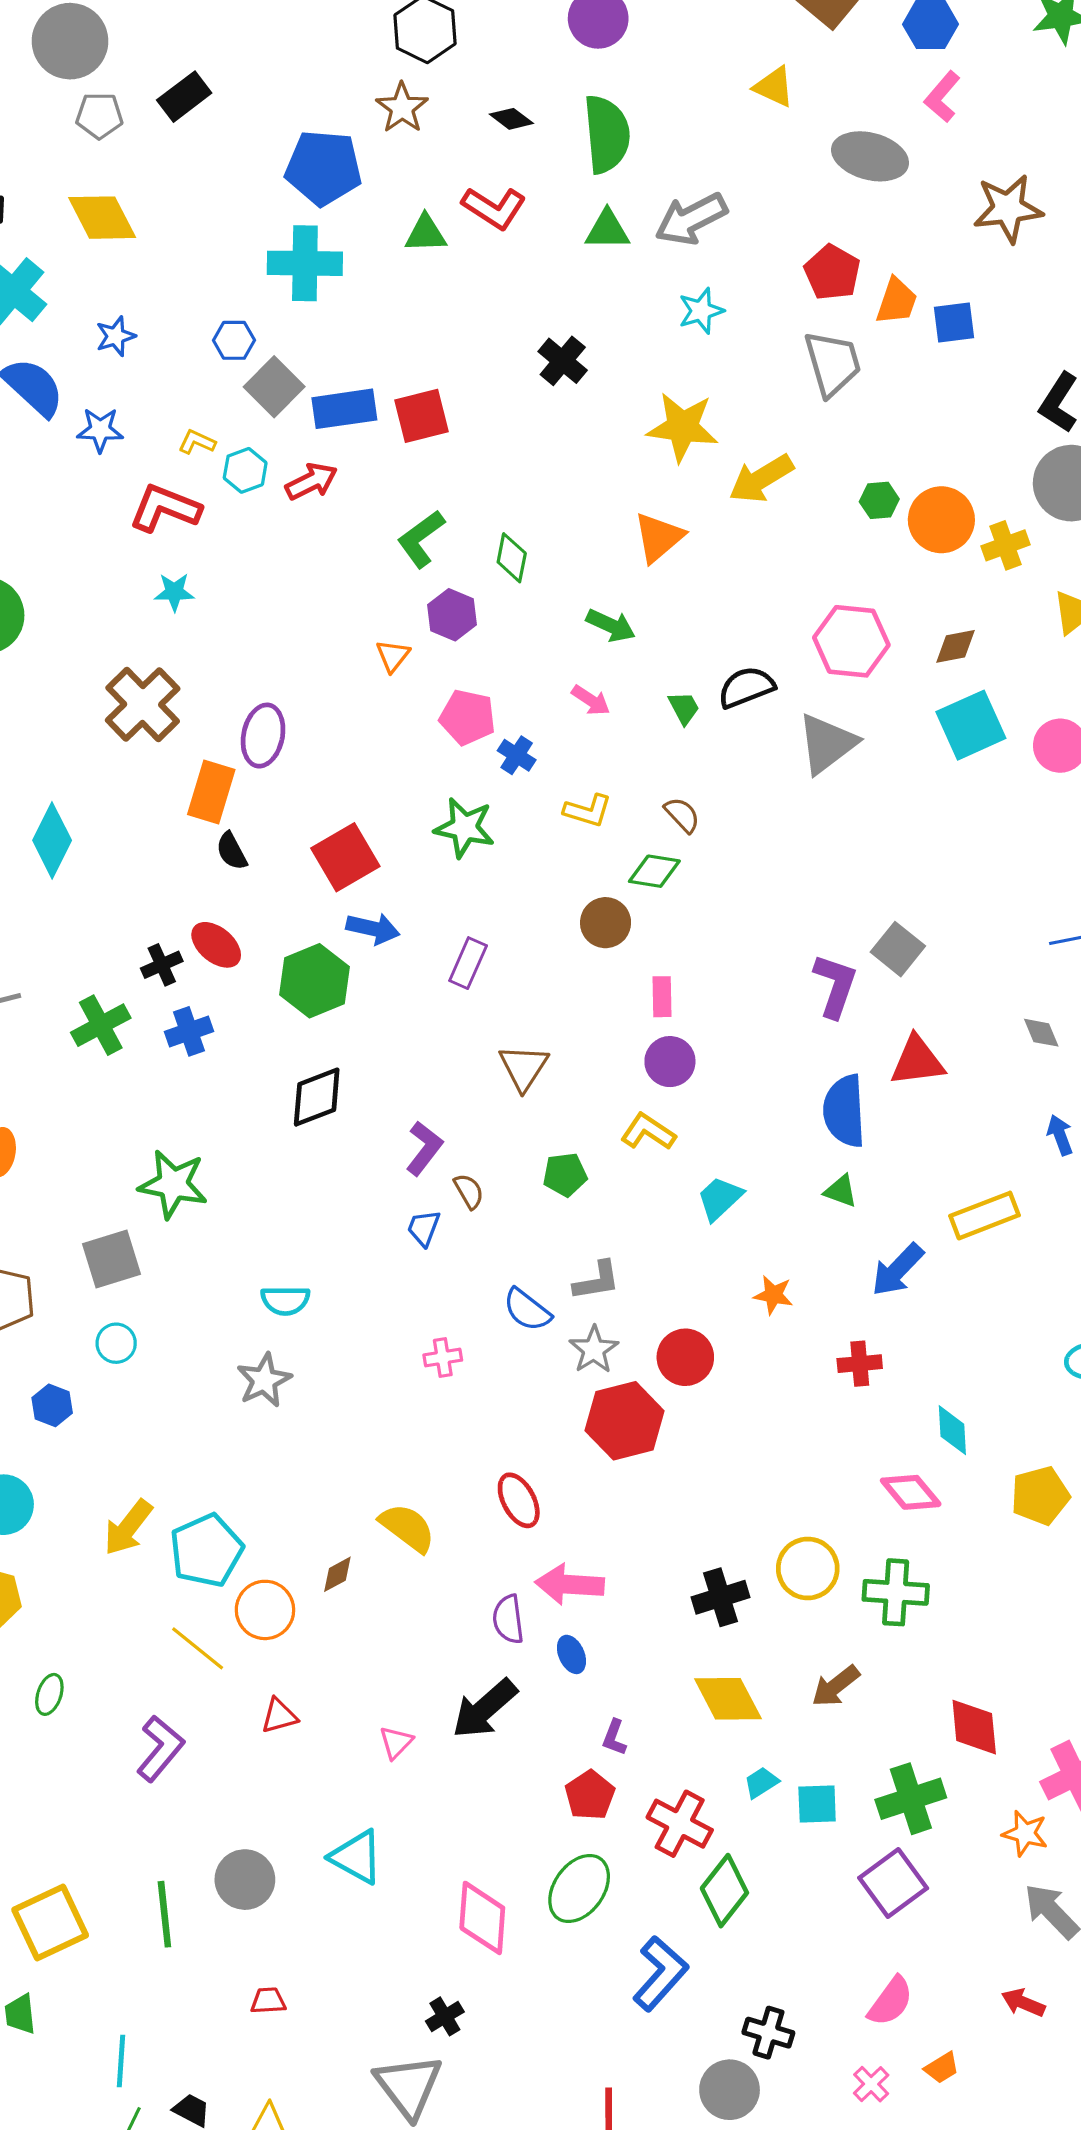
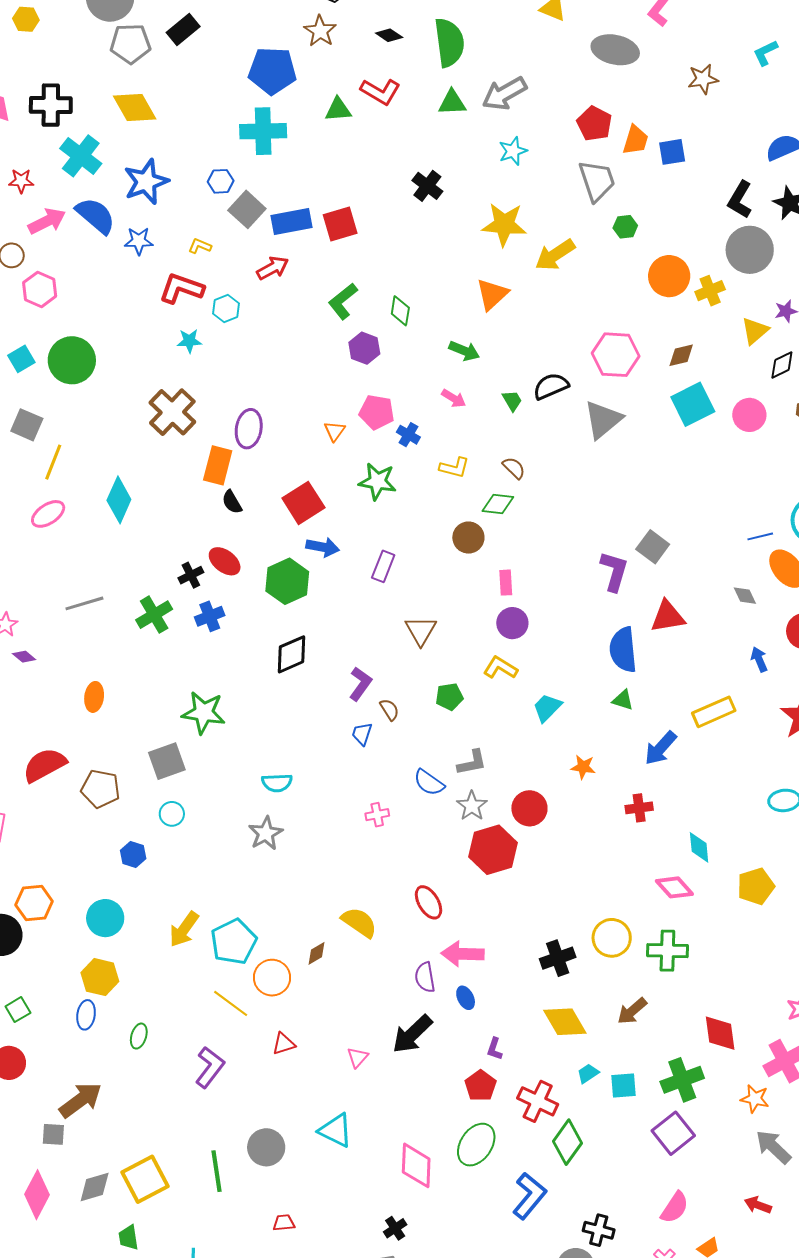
gray pentagon: (99, 116) -> (130, 44), size x1.4
brown star: (1008, 208) -> (703, 79), size x0.7
blue star: (116, 336) -> (146, 182), size x1.8
cyan hexagon: (245, 470) -> (226, 308), moved
green hexagon: (879, 500) -> (625, 227), moved
orange triangle: (393, 656) -> (335, 431), moved

